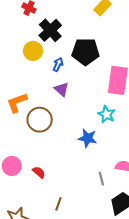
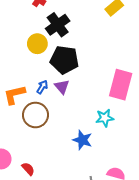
black pentagon: (86, 52) -> (64, 60), moved
blue arrow: (58, 65) -> (42, 87), moved
cyan star: (106, 114) -> (105, 118), turned 30

